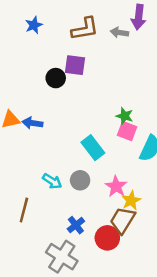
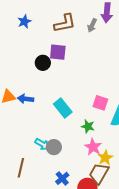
gray arrow: (119, 33) -> (92, 25), turned -72
green star: (125, 116) -> (88, 126), moved
cyan rectangle: (93, 148) -> (63, 108), moved
gray circle: (80, 180) -> (54, 147), moved

